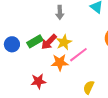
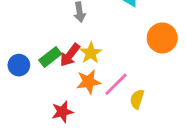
pink line: (78, 55) -> (116, 84), moved
yellow semicircle: (89, 87) -> (137, 99), moved

